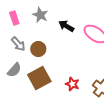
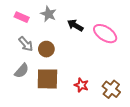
pink rectangle: (14, 18) -> (22, 17), turned -48
brown square: (39, 78) -> (47, 79), turned 30

